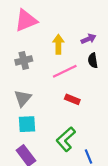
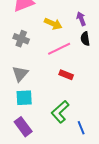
purple arrow: (89, 39) -> (81, 19), turned -88
yellow arrow: (58, 44) -> (53, 24), turned 114
gray cross: (24, 60) -> (21, 39), turned 35

